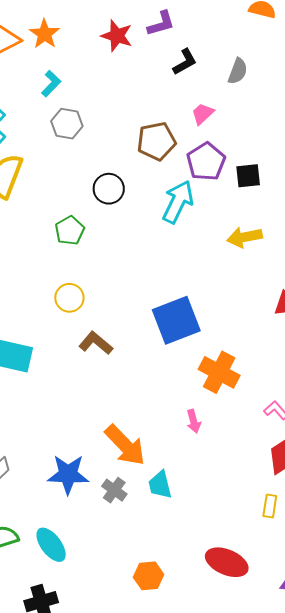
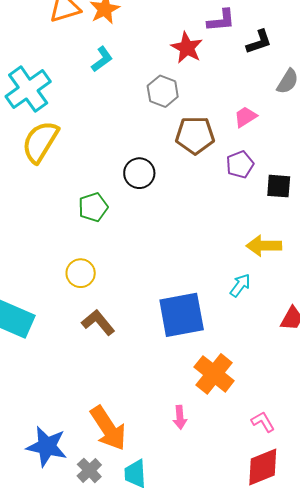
red star: (117, 36) -> (187, 48), moved
black L-shape: (185, 62) -> (259, 42), moved
gray hexagon: (67, 124) -> (163, 91), moved
purple pentagon: (206, 162) -> (240, 164), size x0.7
cyan arrow: (178, 202) -> (240, 285), moved, size x0.6

